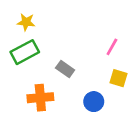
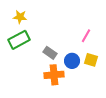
orange cross: (40, 98) -> (54, 75), moved
blue circle: (94, 102) -> (72, 61), moved

